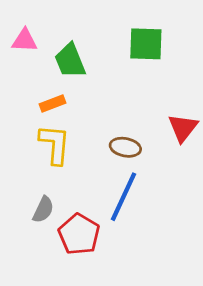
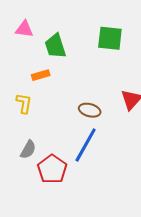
yellow L-shape: (55, 144) -> (24, 103), moved, size x0.7

